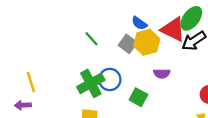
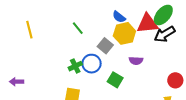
red triangle: (173, 29) -> (147, 24), turned -35
gray square: (128, 44) -> (105, 46), moved
yellow line: (31, 82) -> (29, 30), moved
green cross: (91, 83) -> (75, 66), size x0.6

